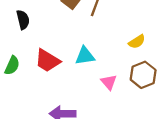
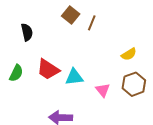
cyan triangle: (85, 56) -> (74, 77), moved

